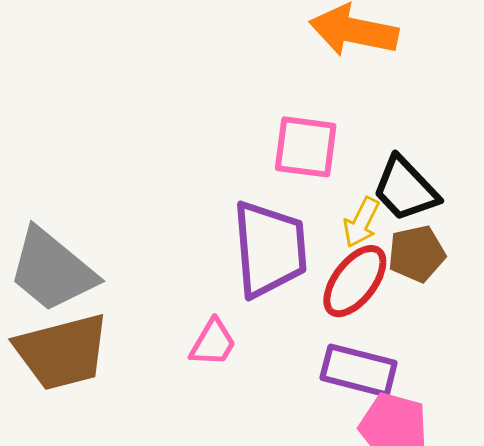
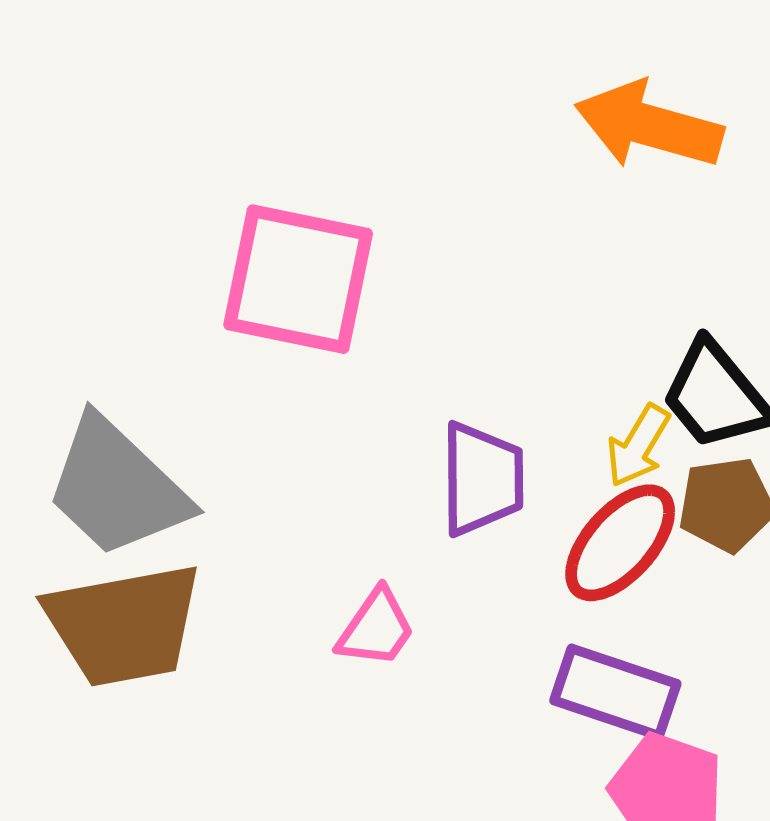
pink square: (306, 147) -> (298, 279), moved, size x1.4
purple trapezoid: (270, 249) -> (482, 479), size x0.7

